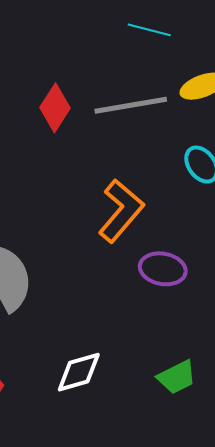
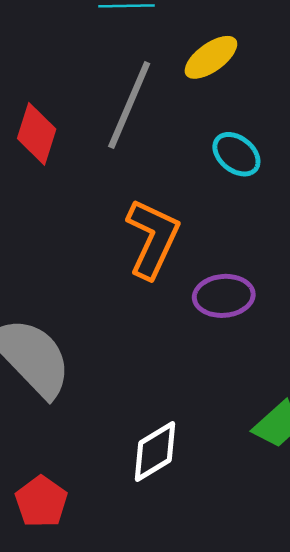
gray line: (131, 105) -> (129, 105), turned -42

